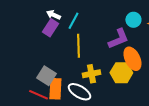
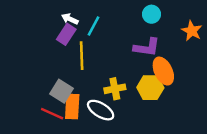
cyan circle: (133, 20) -> (151, 14), moved
purple L-shape: (118, 39) -> (147, 47), turned 30
yellow line: (78, 46) -> (82, 56), moved

